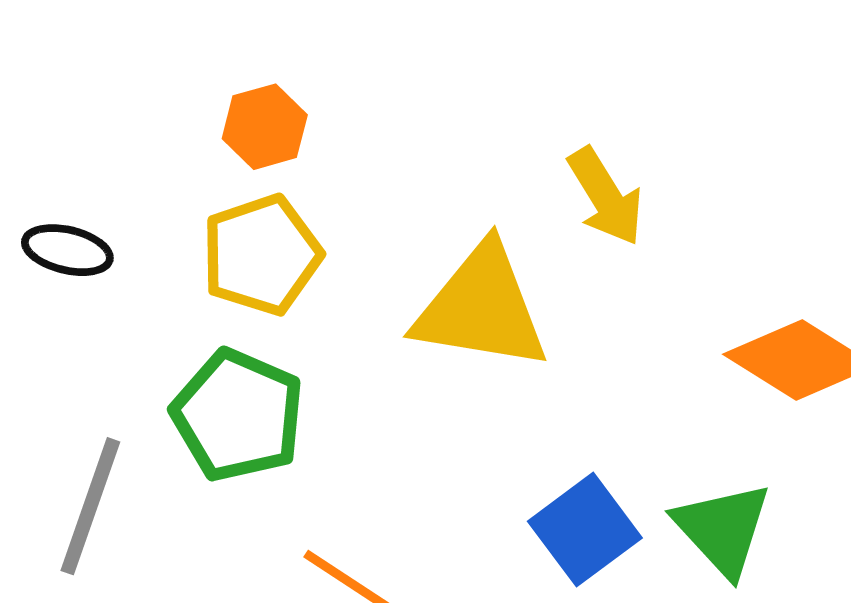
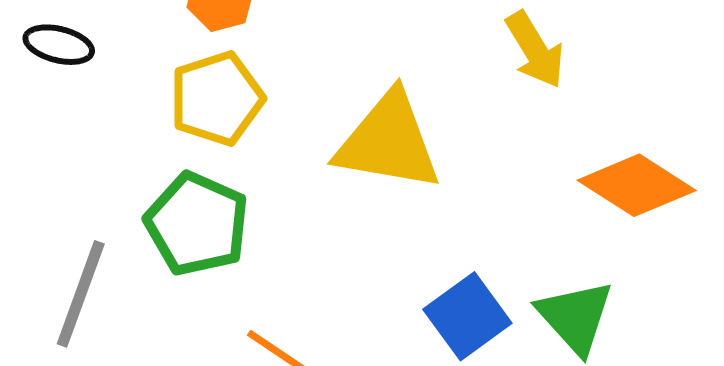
yellow arrow: (606, 197) -> (535, 50), moved
black ellipse: (67, 250) -> (59, 45), moved

